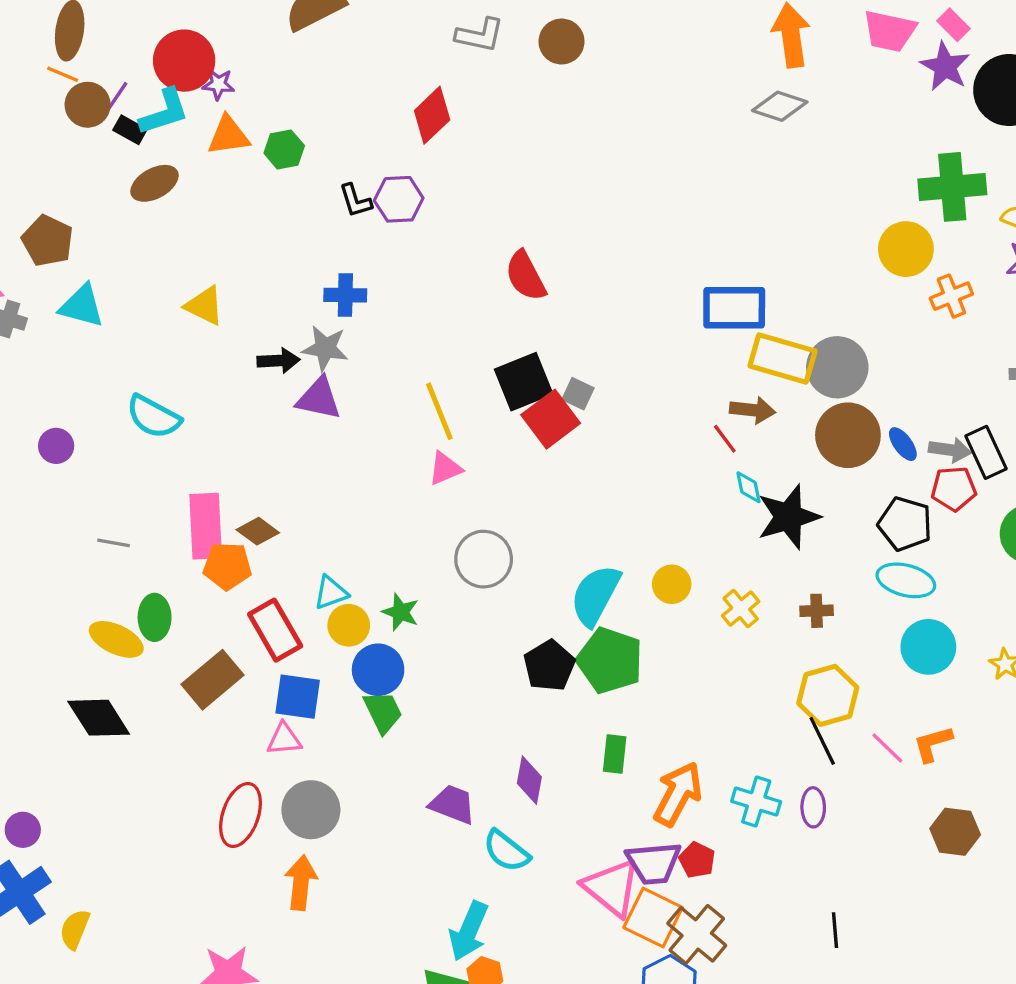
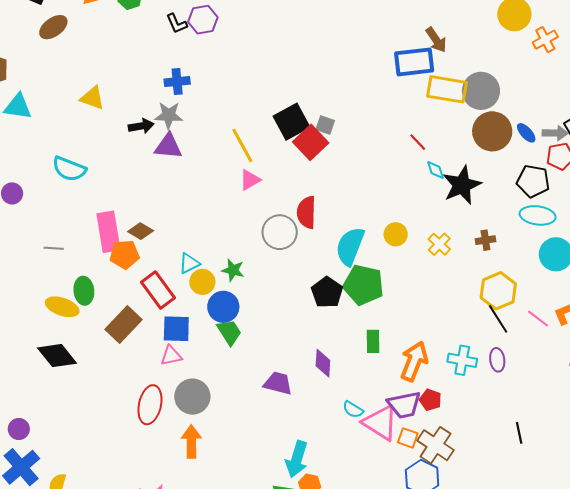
red semicircle: (526, 276) -> (307, 212), moved, turned 36
brown arrow: (753, 410) -> (436, 40), moved, turned 56
cyan semicircle: (506, 851) -> (353, 410), moved, size x0.7
orange square: (653, 918) -> (408, 438), size x0.6

